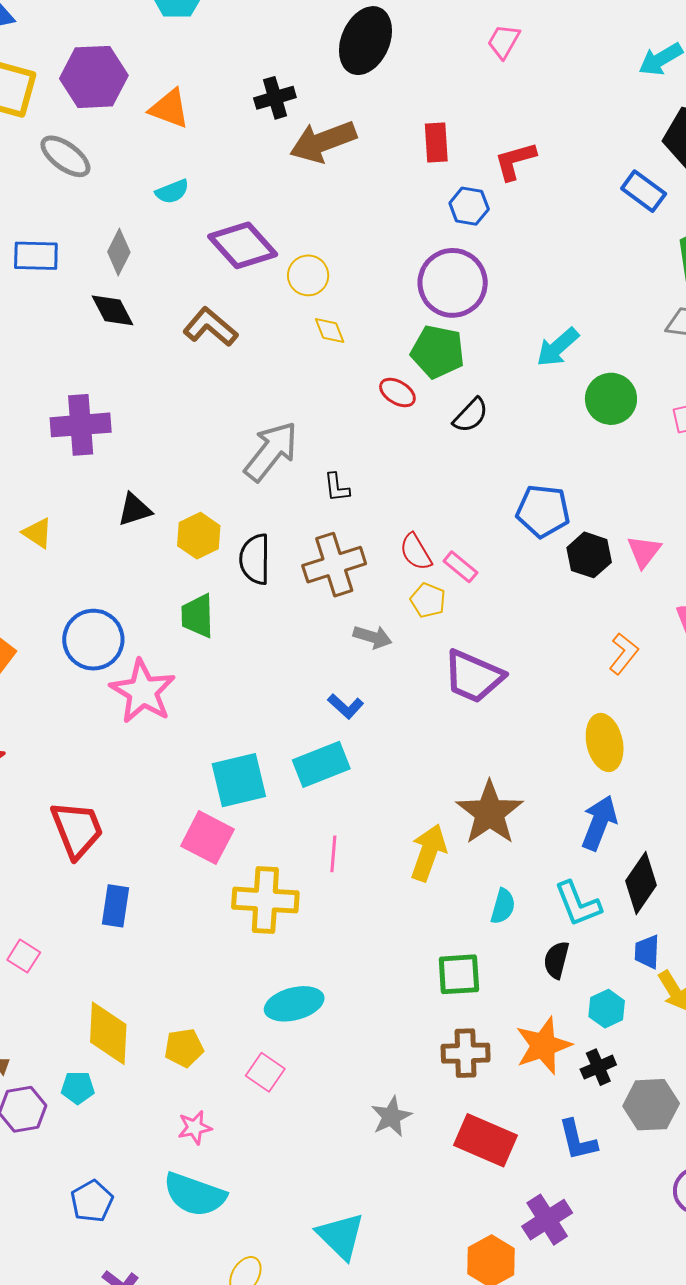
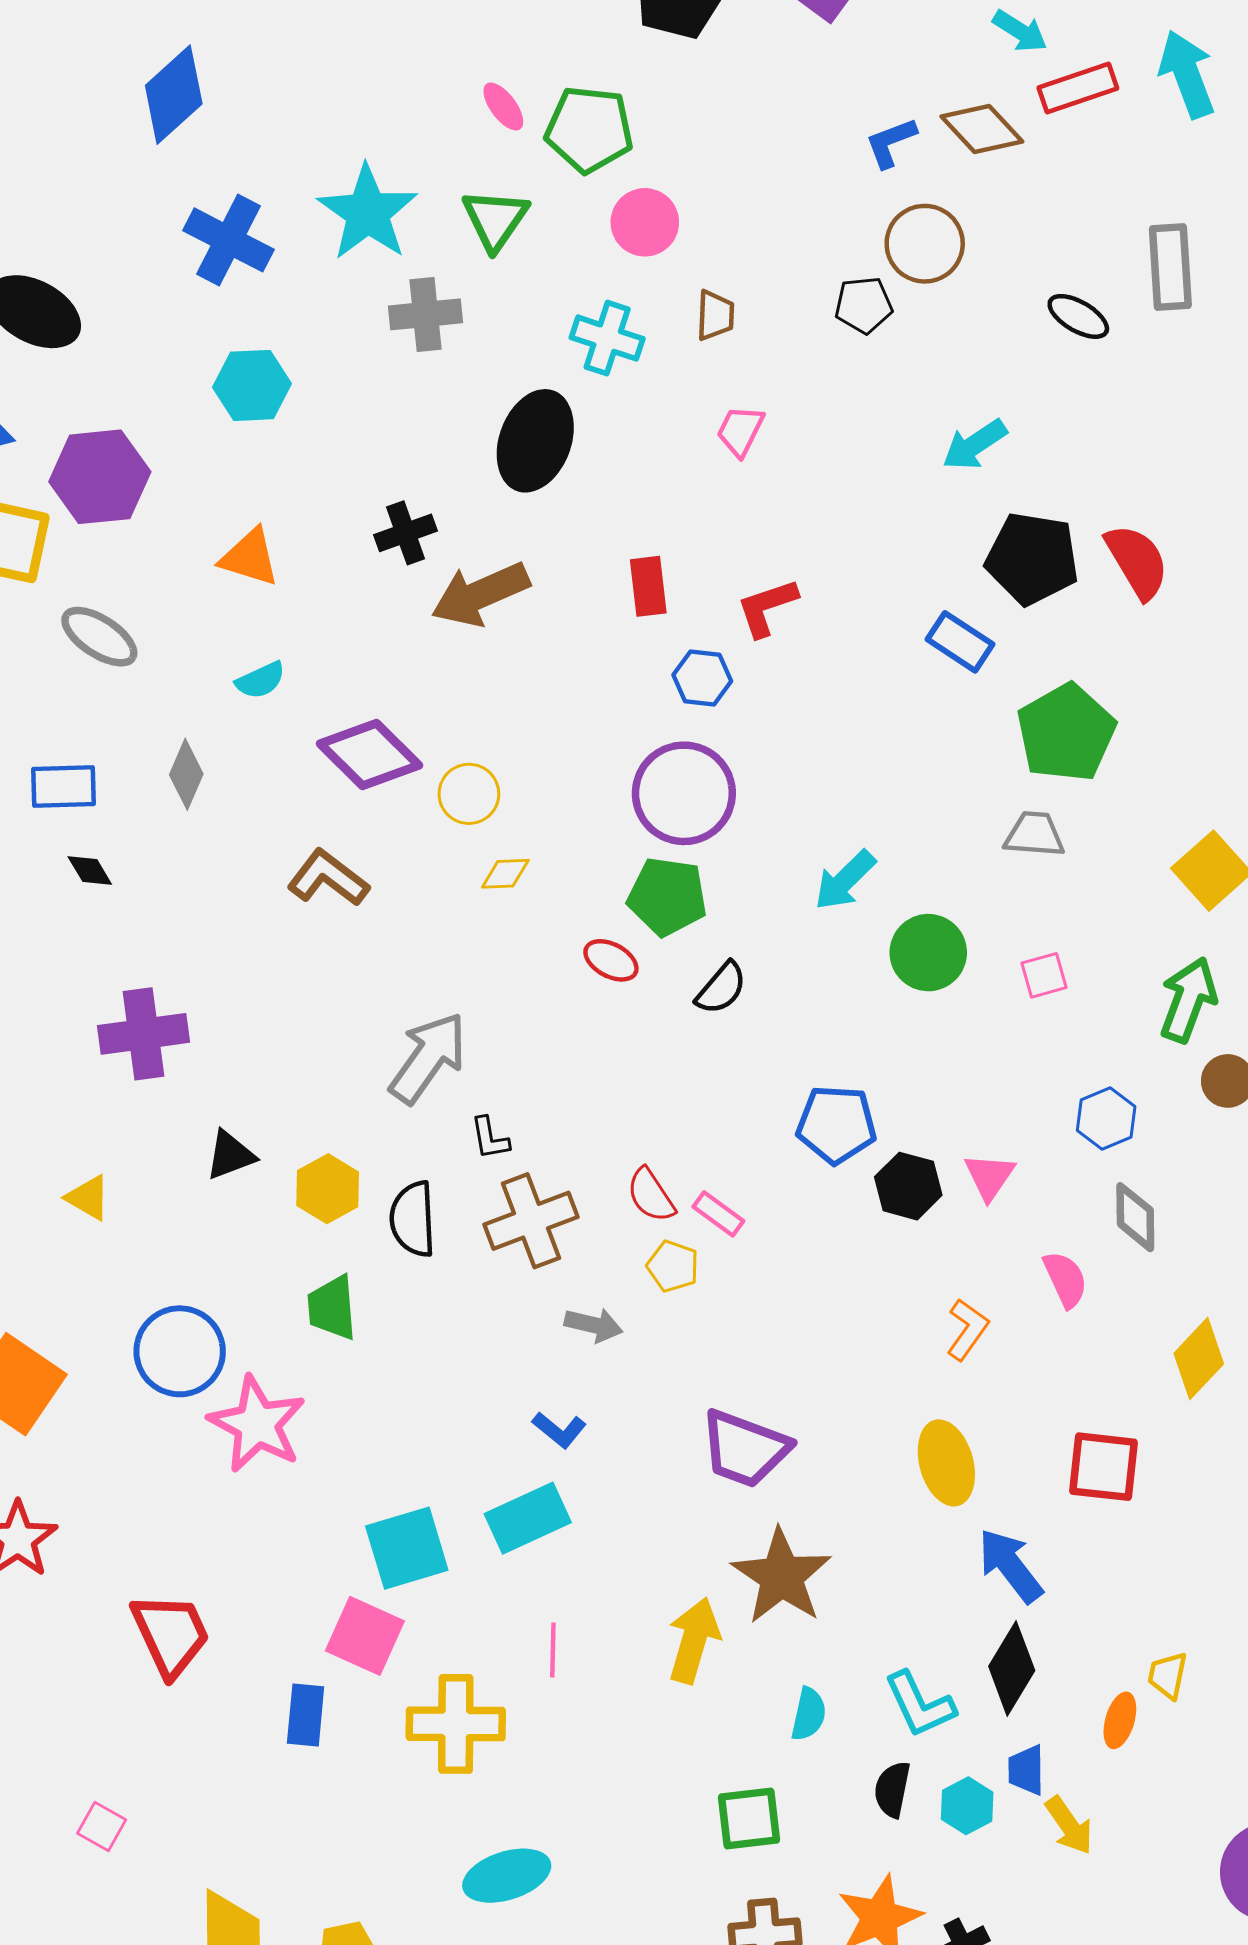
purple hexagon: (94, 77) -> (100, 477), moved
black diamond: (112, 310) -> (90, 871), moved, size x0.7
yellow diamond: (330, 331) -> (505, 874), turned -68
black L-shape: (337, 487) -> (490, 1138), moved
purple trapezoid: (473, 676) -> (745, 1449), moved
blue arrow: (599, 823) -> (1010, 1566), moved, turned -56
blue rectangle: (115, 906) -> (306, 1715), moved
cyan hexagon: (607, 1009) -> (967, 1806), moved

